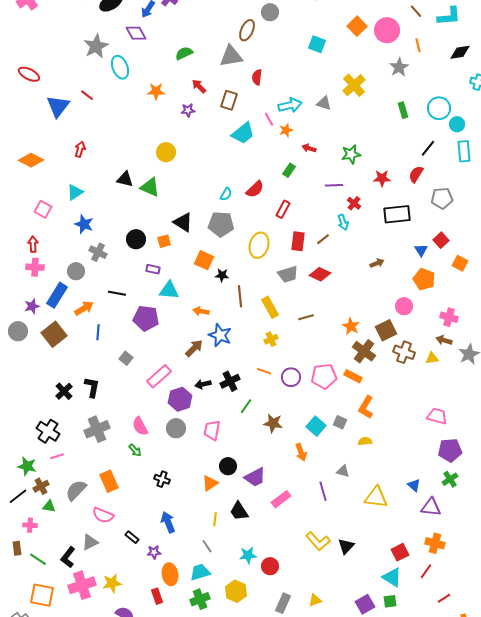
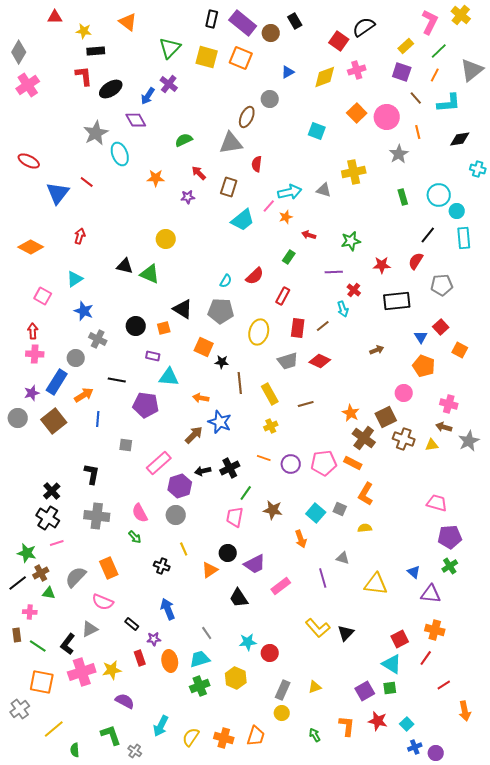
yellow cross: (354, 85) -> (354, 172), turned 30
pink line: (269, 119) -> (269, 206), turned 72
gray square: (126, 358) -> (126, 445), turned -32
black cross: (64, 391) -> (52, 491), moved
gray cross: (97, 429) -> (97, 516), turned 30
pink trapezoid: (212, 430) -> (235, 517), moved
yellow line: (215, 519) -> (184, 549), moved, turned -32
red rectangle: (157, 596) -> (140, 658), moved

